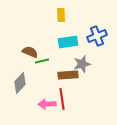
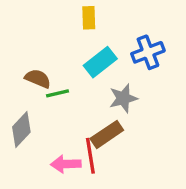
cyan rectangle: (68, 42) -> (100, 62), turned -30
brown rectangle: (68, 75) -> (107, 134), moved, turned -30

